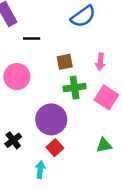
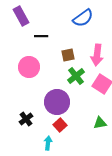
pink arrow: (100, 62) -> (97, 55), size x1.5
green cross: (75, 88) -> (76, 76), turned -30

